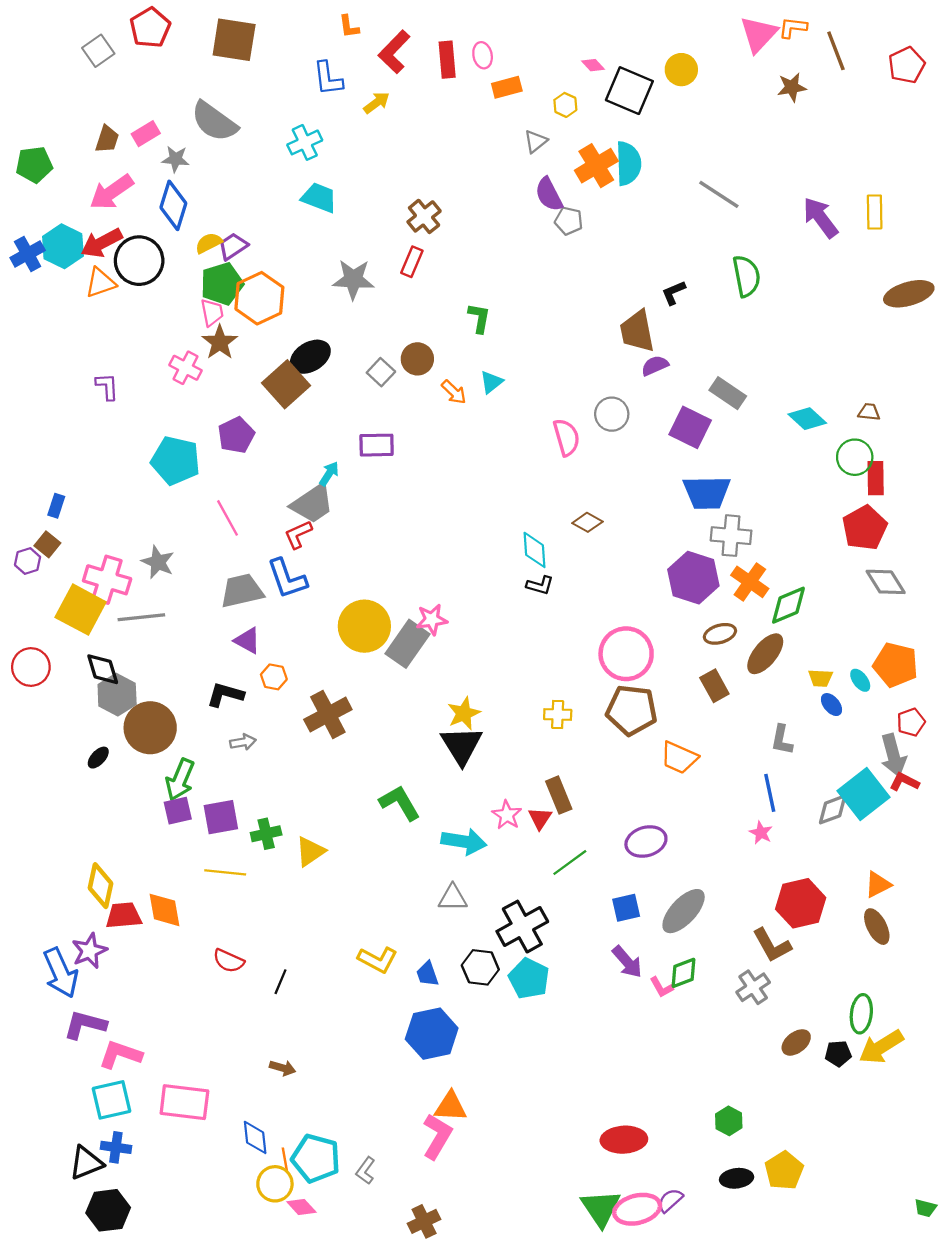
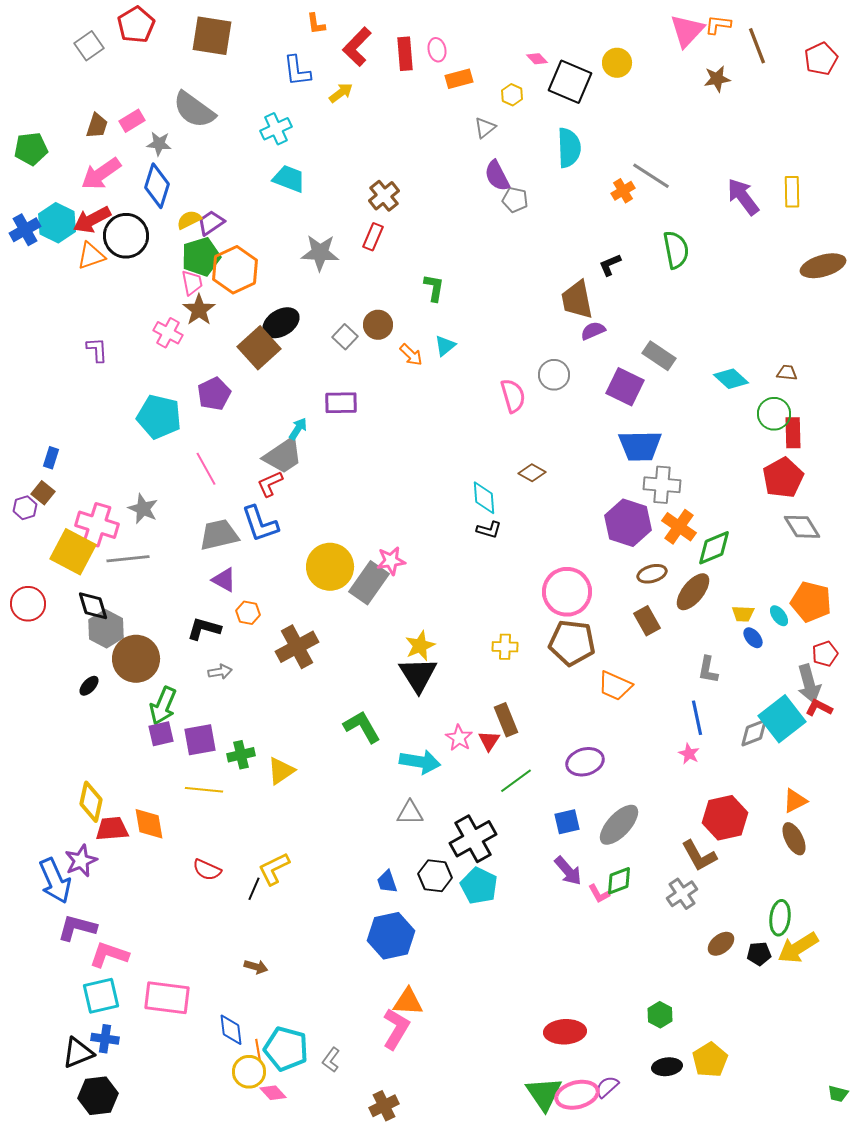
orange cross: (596, 166) -> (623, 191), moved, size x0.6
yellow L-shape: (378, 960) -> (274, 869), moved, turned 126

